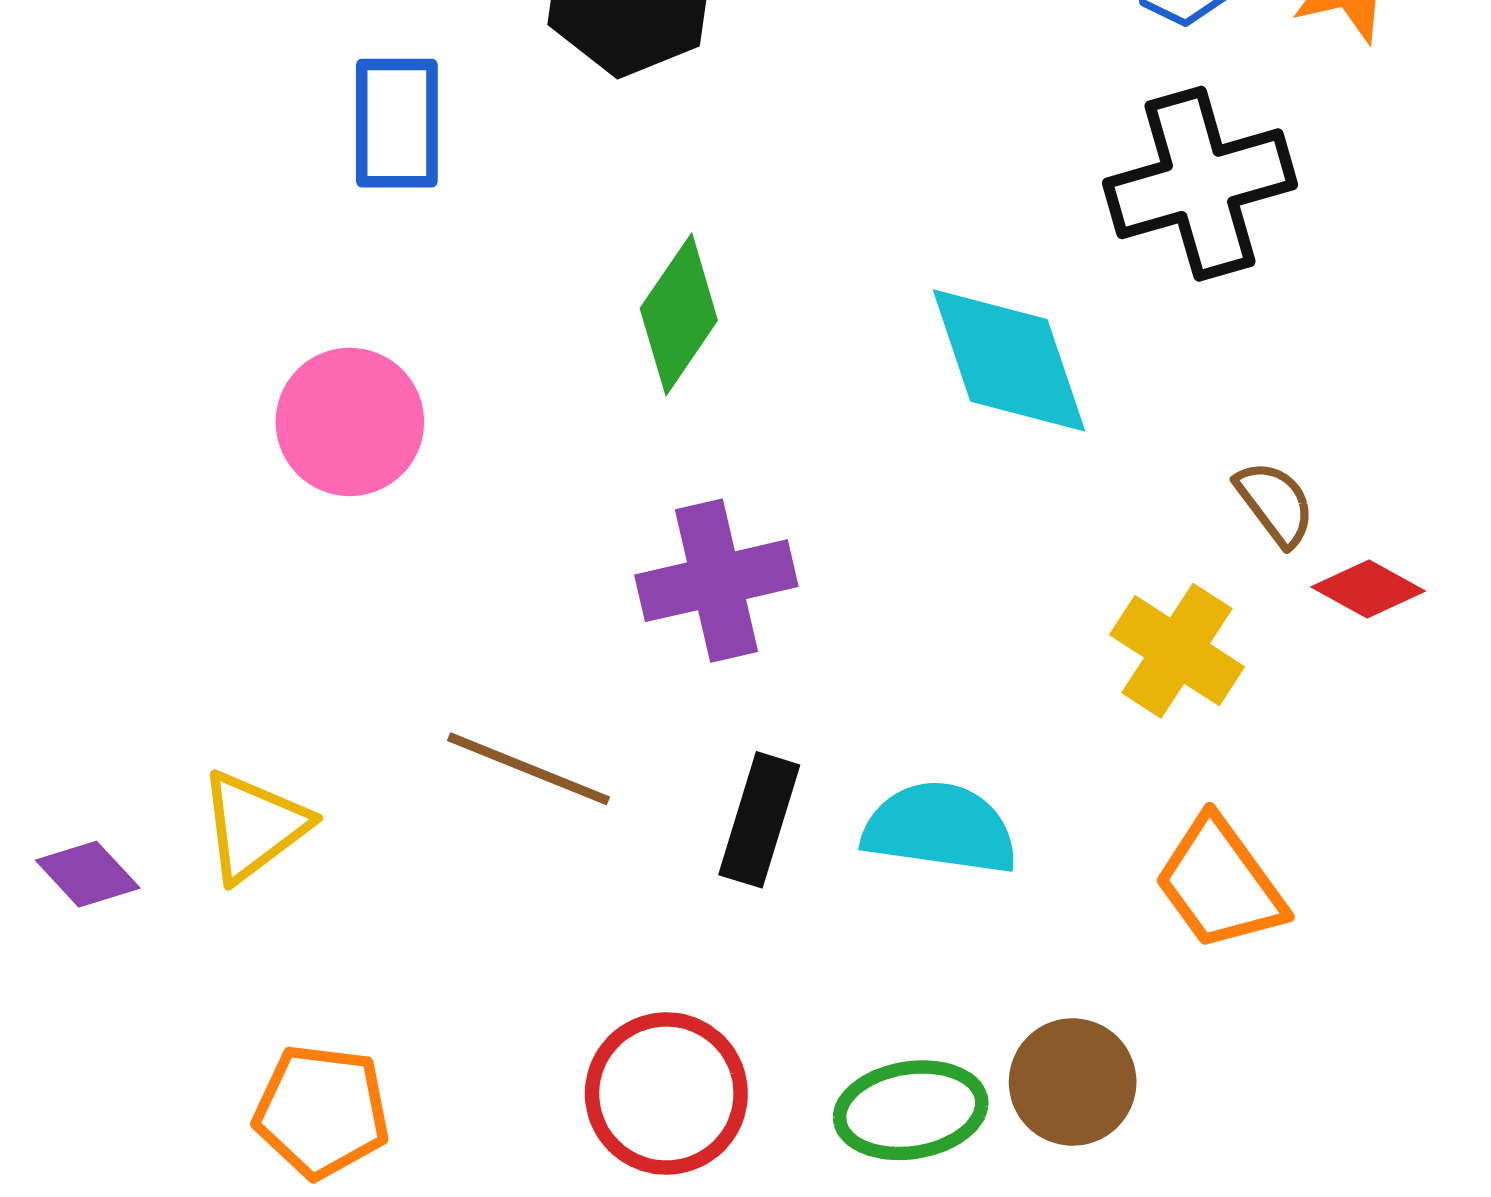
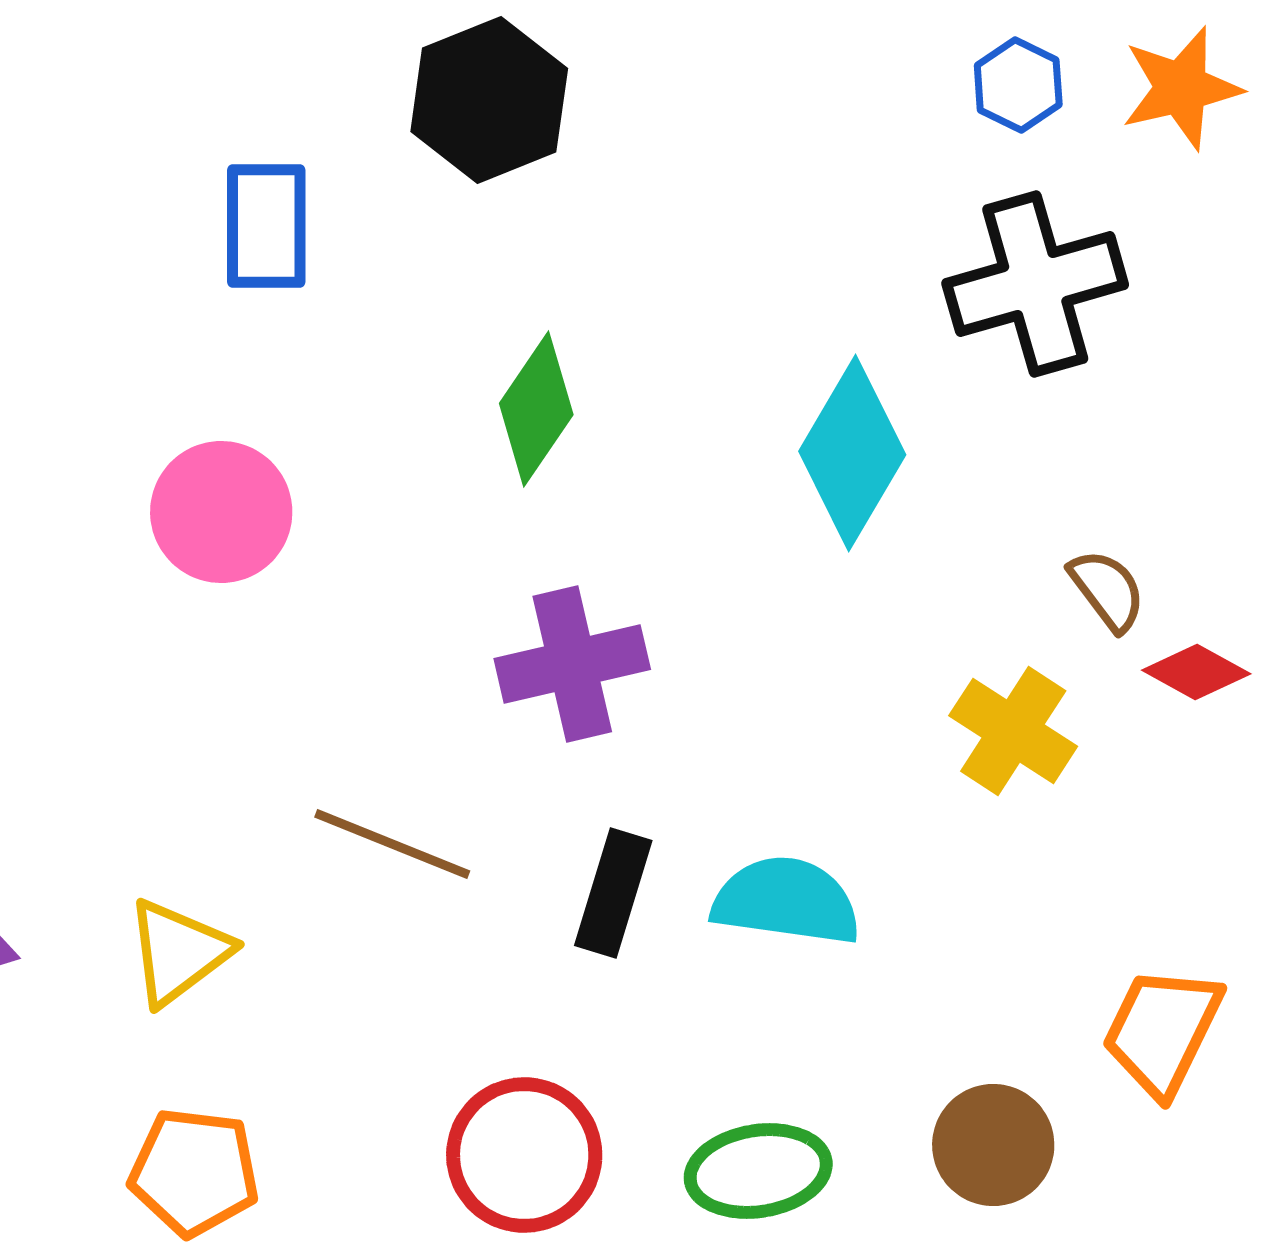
cyan diamond: (1009, 360) -> (852, 453), turned 49
yellow triangle: (254, 826) -> (178, 952), moved
orange trapezoid: (1220, 884) -> (1162, 1031), moved, turned 62
brown circle: (1073, 1082) -> (993, 1145), moved

